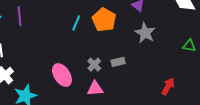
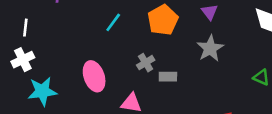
cyan line: (76, 23) -> (113, 22), moved
gray cross: (94, 65) -> (146, 63), moved

